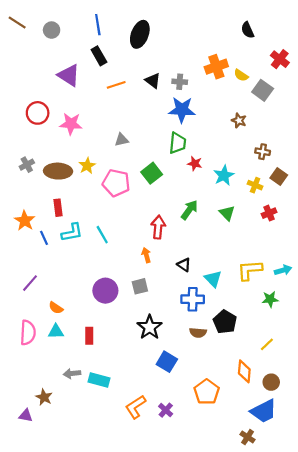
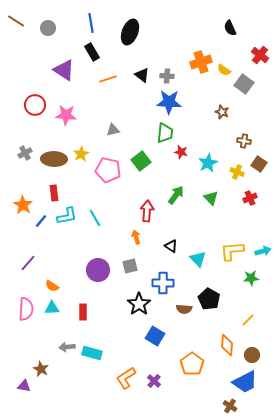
blue line: (44, 238) -> (41, 221), turned 64
blue cross: (193, 299) -> (163, 283), moved

